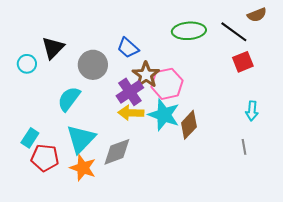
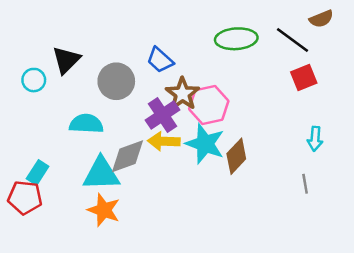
cyan semicircle: (69, 99) -> (86, 124), turned 56
cyan triangle: (81, 139) -> (101, 174), turned 44
gray diamond: (117, 152) -> (128, 156), moved
red pentagon: (45, 158) -> (25, 198), moved

